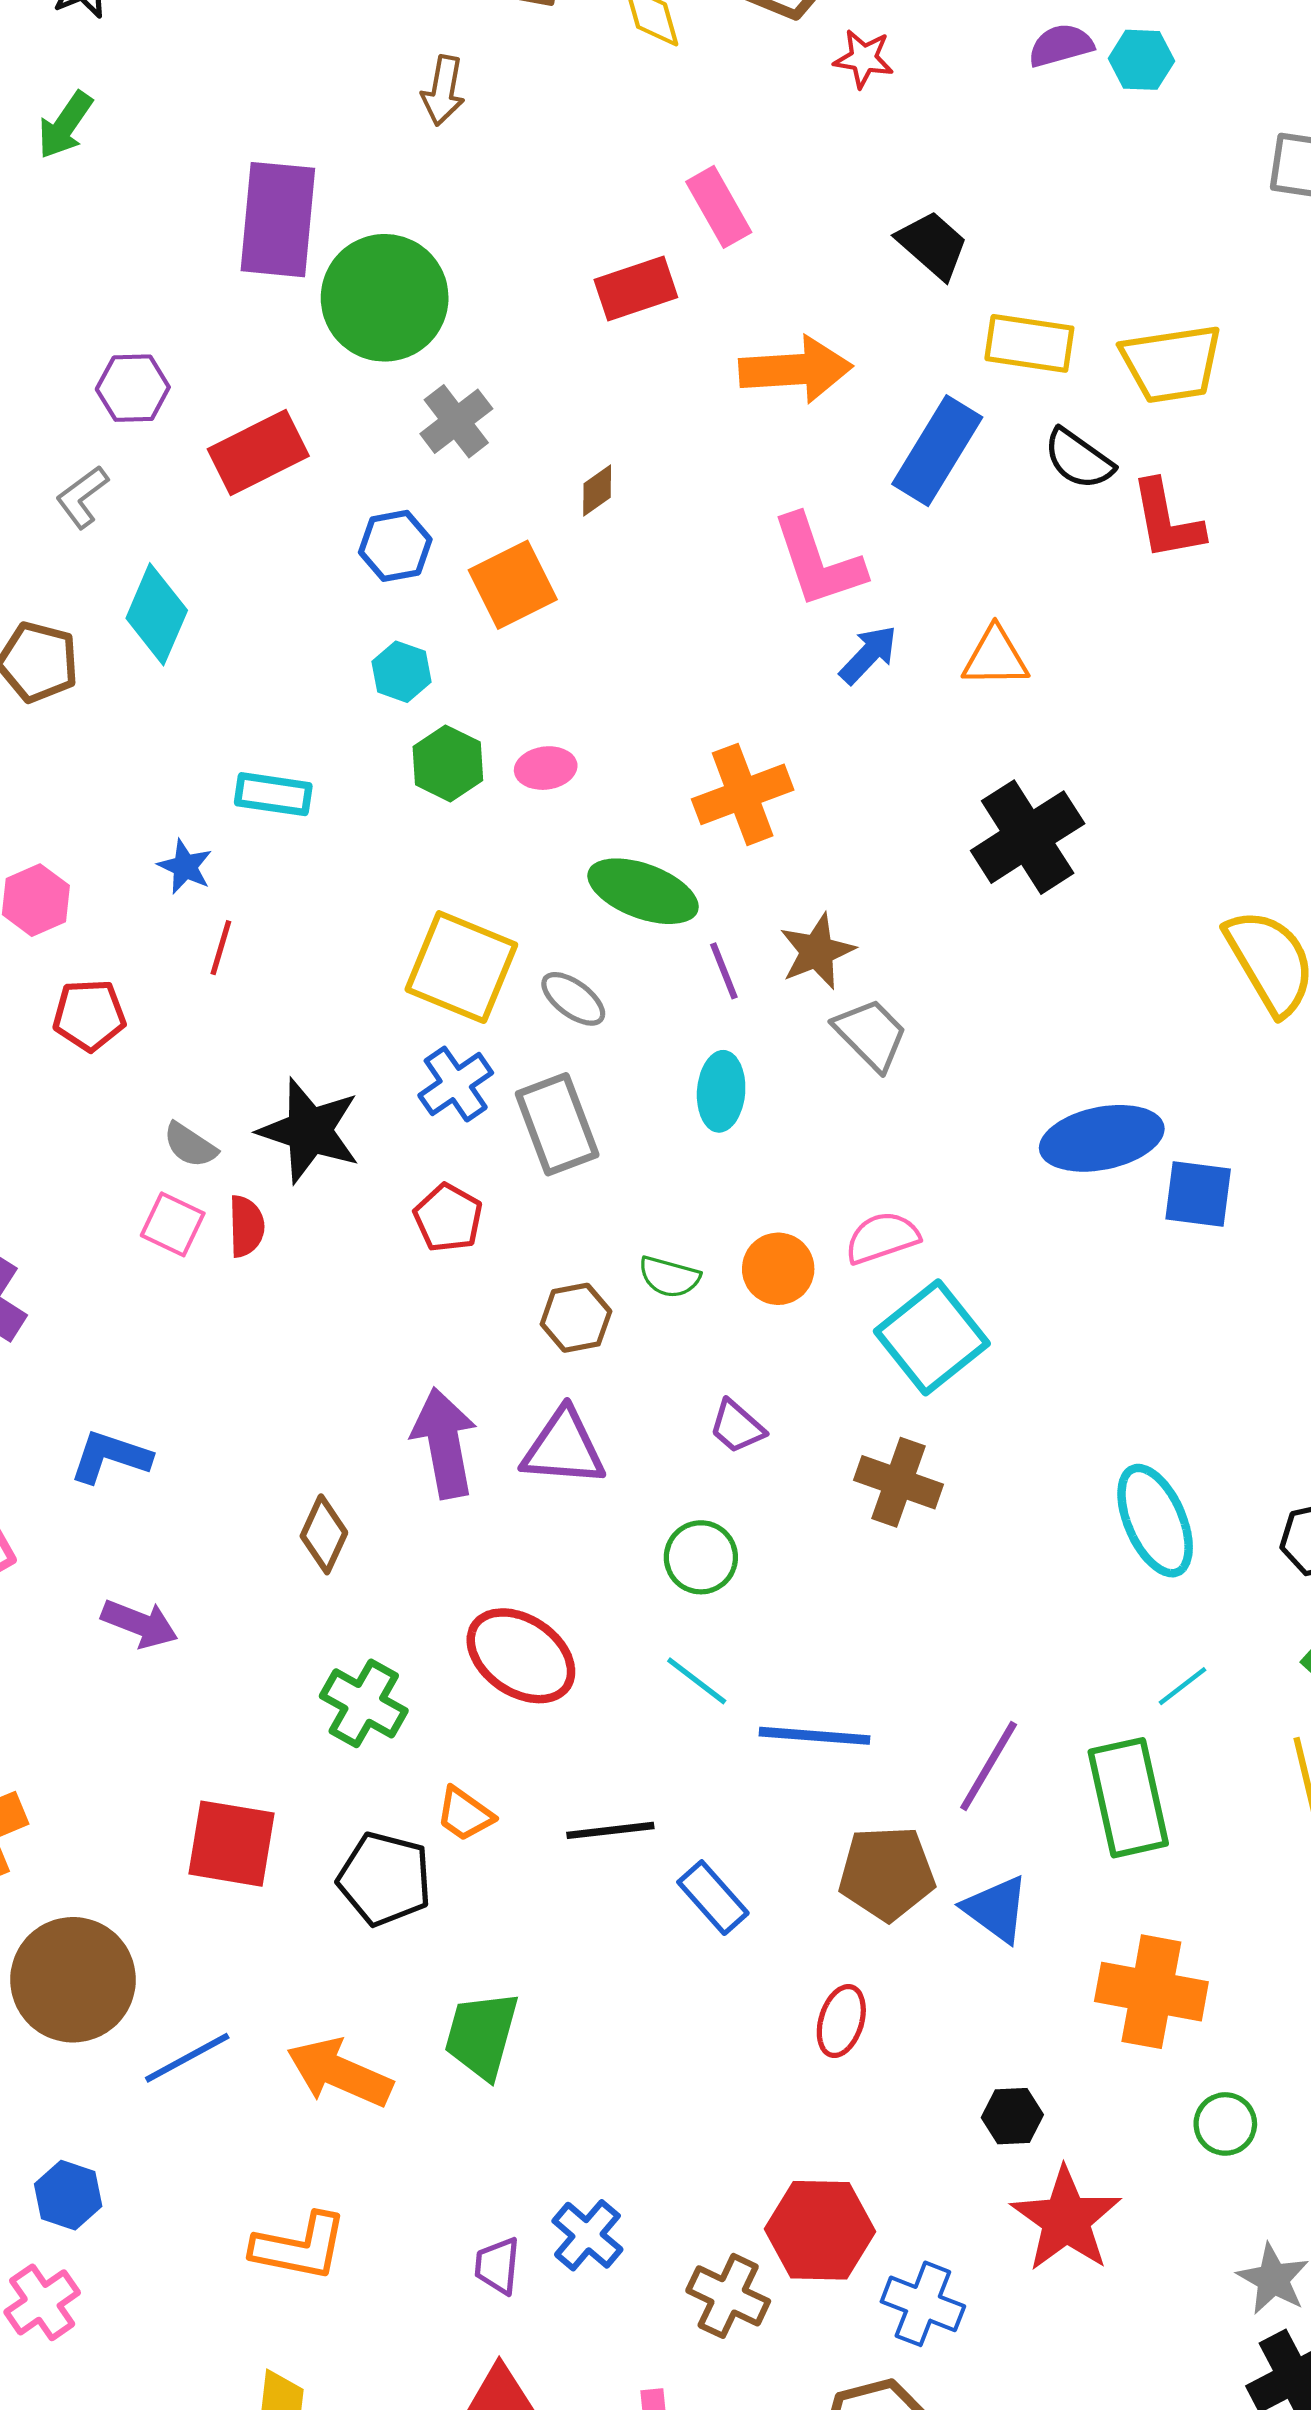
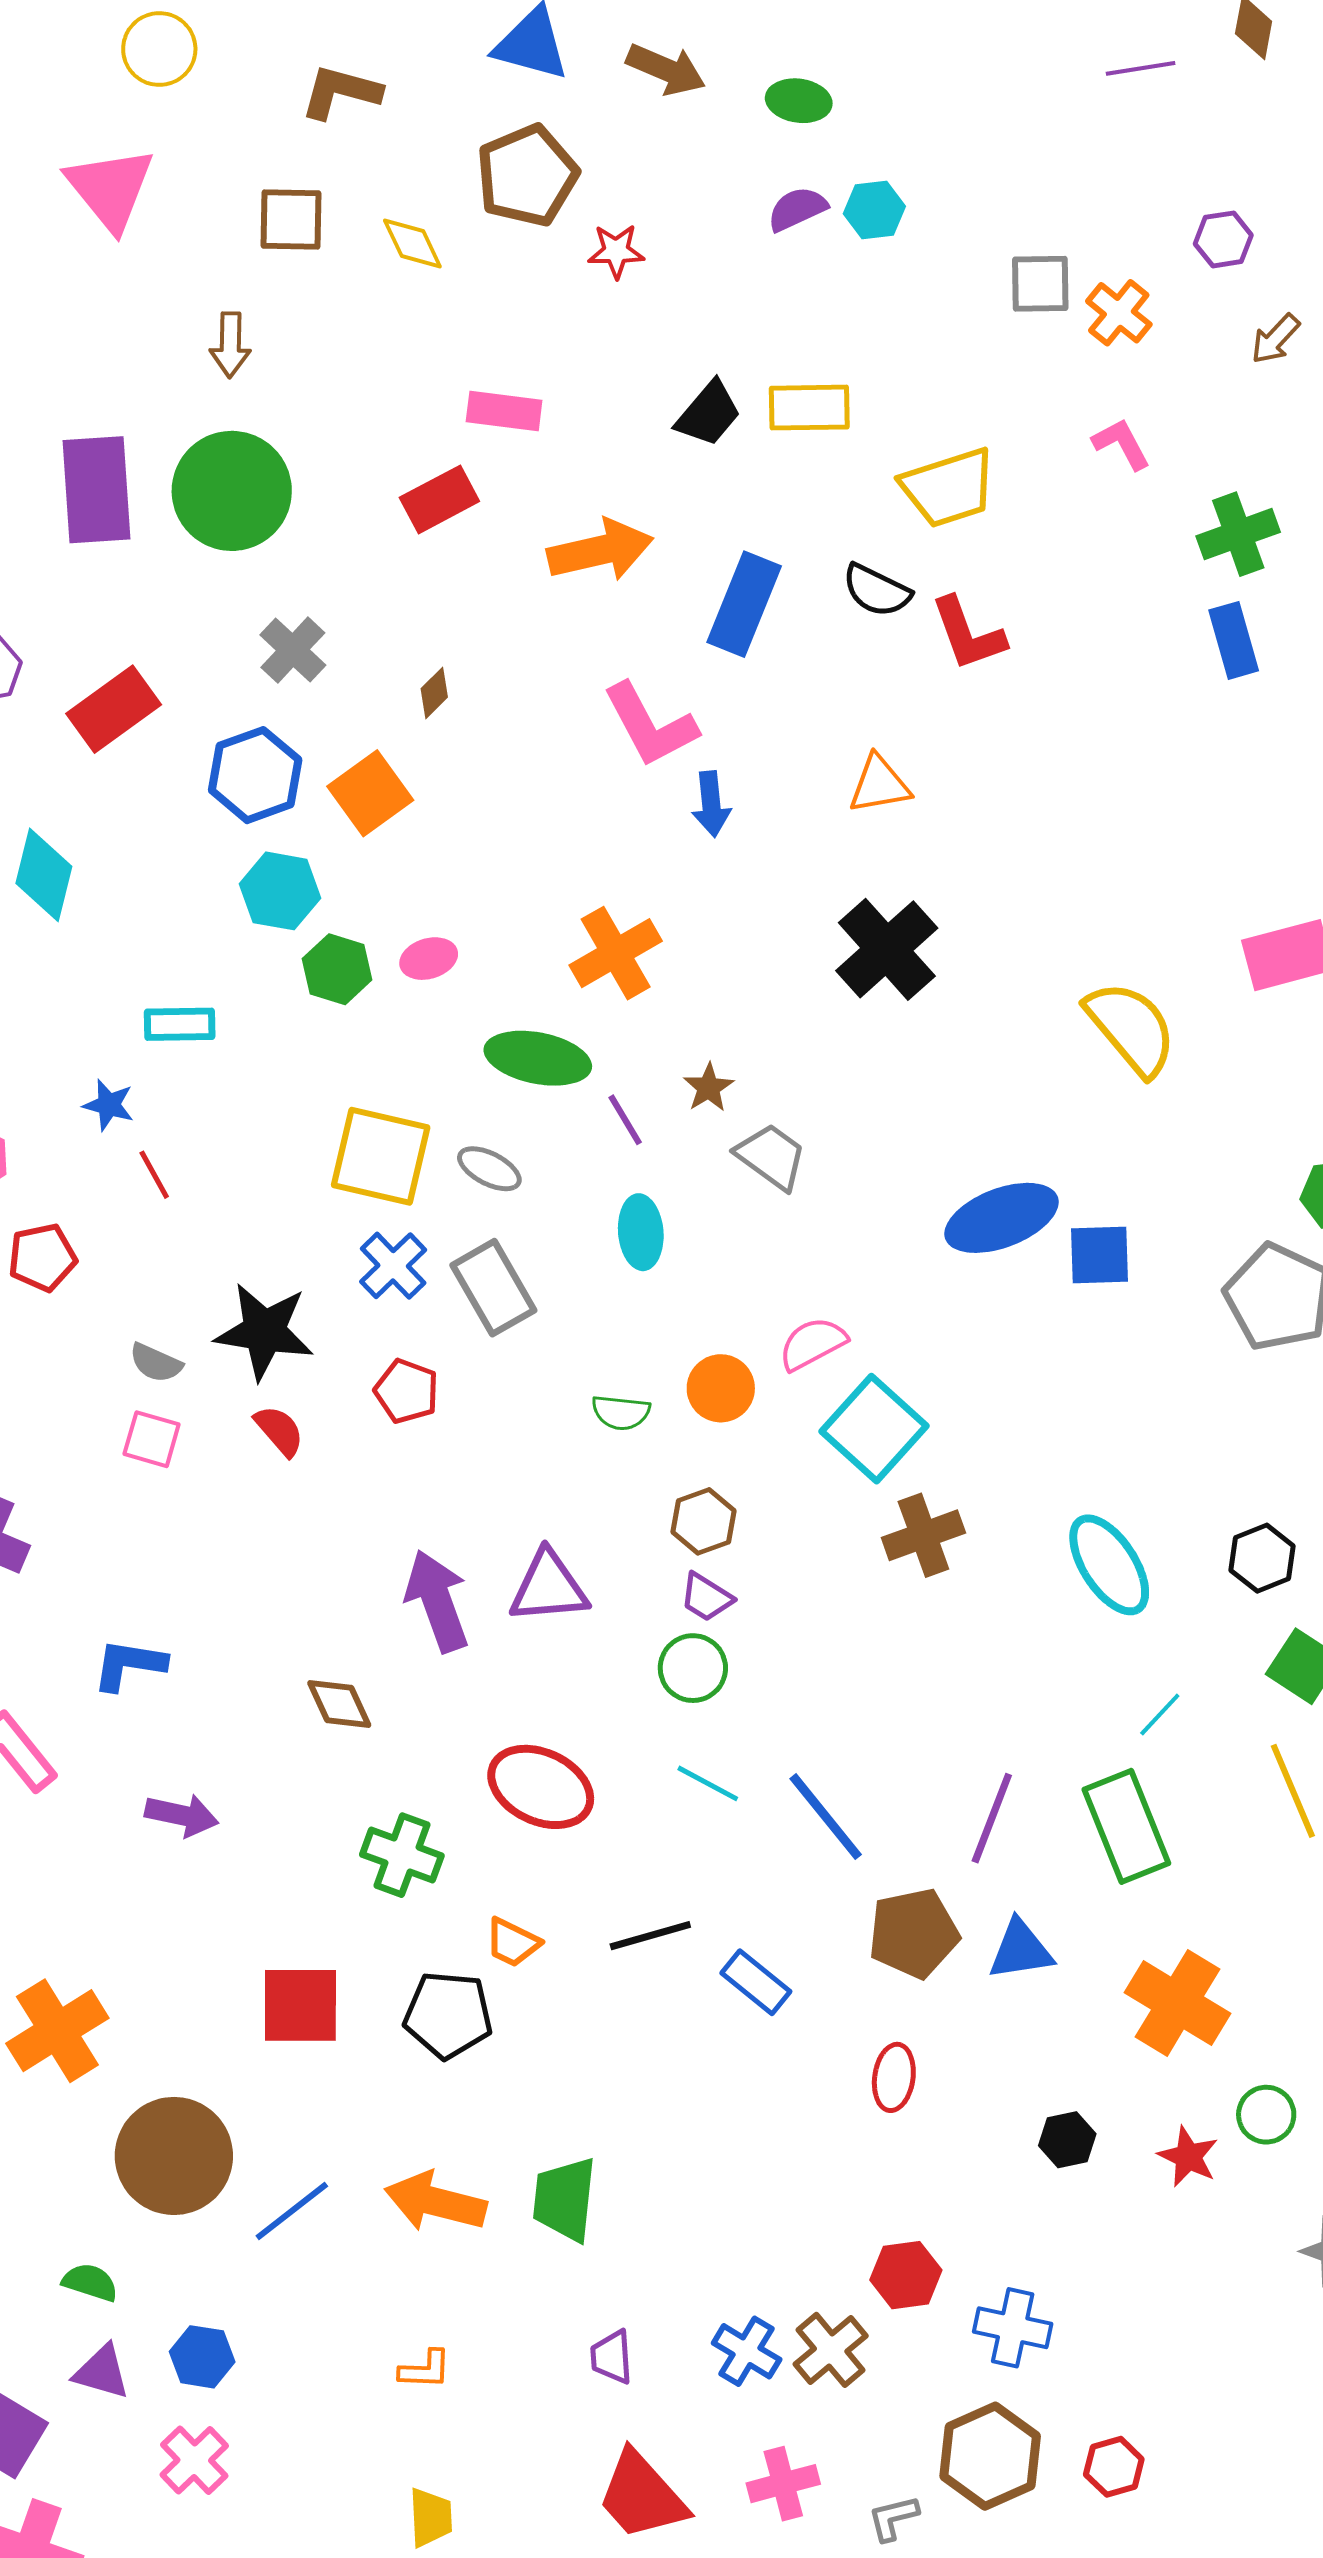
pink rectangle: (719, 207) -> (504, 411), turned -44
black trapezoid: (933, 245) -> (708, 414), turned 98
green circle: (385, 298) -> (232, 491), moved
yellow rectangle: (1029, 343) -> (809, 408), moved
blue hexagon: (395, 546) -> (255, 775), size x1.4
blue arrow: (868, 655) -> (711, 804), turned 140
orange triangle: (995, 657) -> (879, 785), moved
cyan hexagon: (401, 672) -> (280, 891), size x1.4
red line: (221, 948) -> (154, 1175), turned -36
brown star: (817, 951) -> (709, 1088), size x0.7
red semicircle: (246, 1226) -> (279, 1431), moved, turned -30
brown hexagon: (576, 1318) -> (703, 1521), moved
purple trapezoid: (737, 1427) -> (706, 1597), moved
brown cross: (899, 1482) -> (923, 1535), moved, turned -30
brown diamond: (324, 1534) -> (339, 1704), turned -40
blue line: (815, 1736) -> (826, 1817), turned 56
blue triangle: (996, 1909) -> (1021, 1950), turned -36
orange cross: (1151, 1992) -> (1177, 2003), turned 30
green trapezoid: (482, 2035) -> (565, 2199), moved
red star: (1066, 2219) -> (1188, 2157), moved, size x0.6
red hexagon: (820, 2230) -> (906, 2275), size x0.7
blue cross: (587, 2235) -> (747, 2351), moved
orange L-shape: (300, 2247) -> (425, 2370), size x0.6
brown cross: (728, 2296) -> (831, 2350), turned 34

